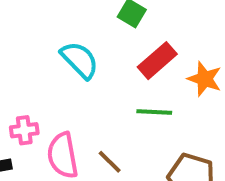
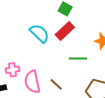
red rectangle: (157, 61) -> (65, 31), moved

